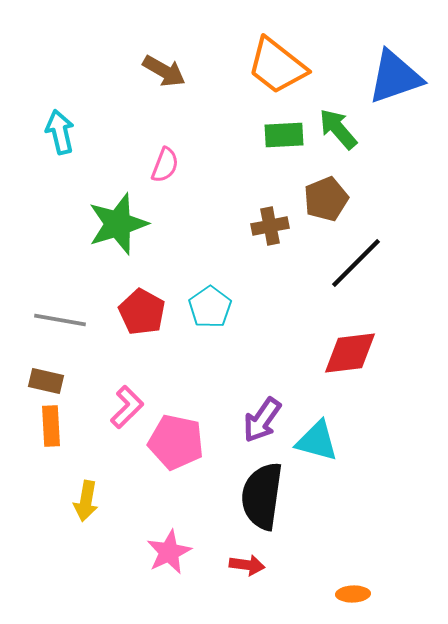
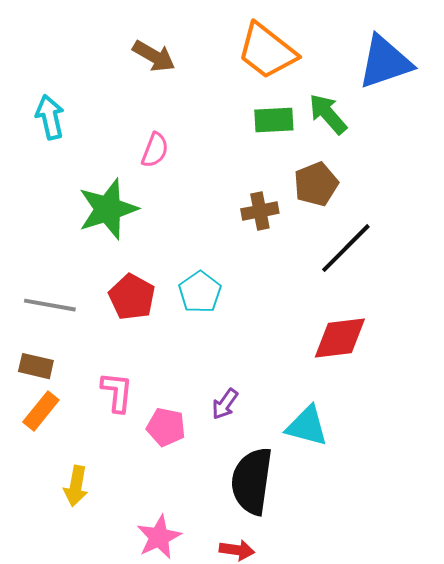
pink L-shape: (127, 407) -> (117, 392), turned -39
purple arrow: (262, 420) -> (225, 404), moved, size x0.7
orange rectangle: (51, 426) -> (41, 411), turned 42
pink pentagon: (176, 442) -> (166, 427), size x0.7

